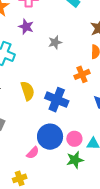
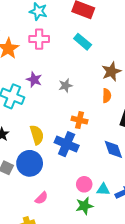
purple star: (26, 27) -> (34, 80), moved
orange cross: (82, 74) -> (79, 120), moved, turned 35
blue circle: (50, 137) -> (30, 163), moved

